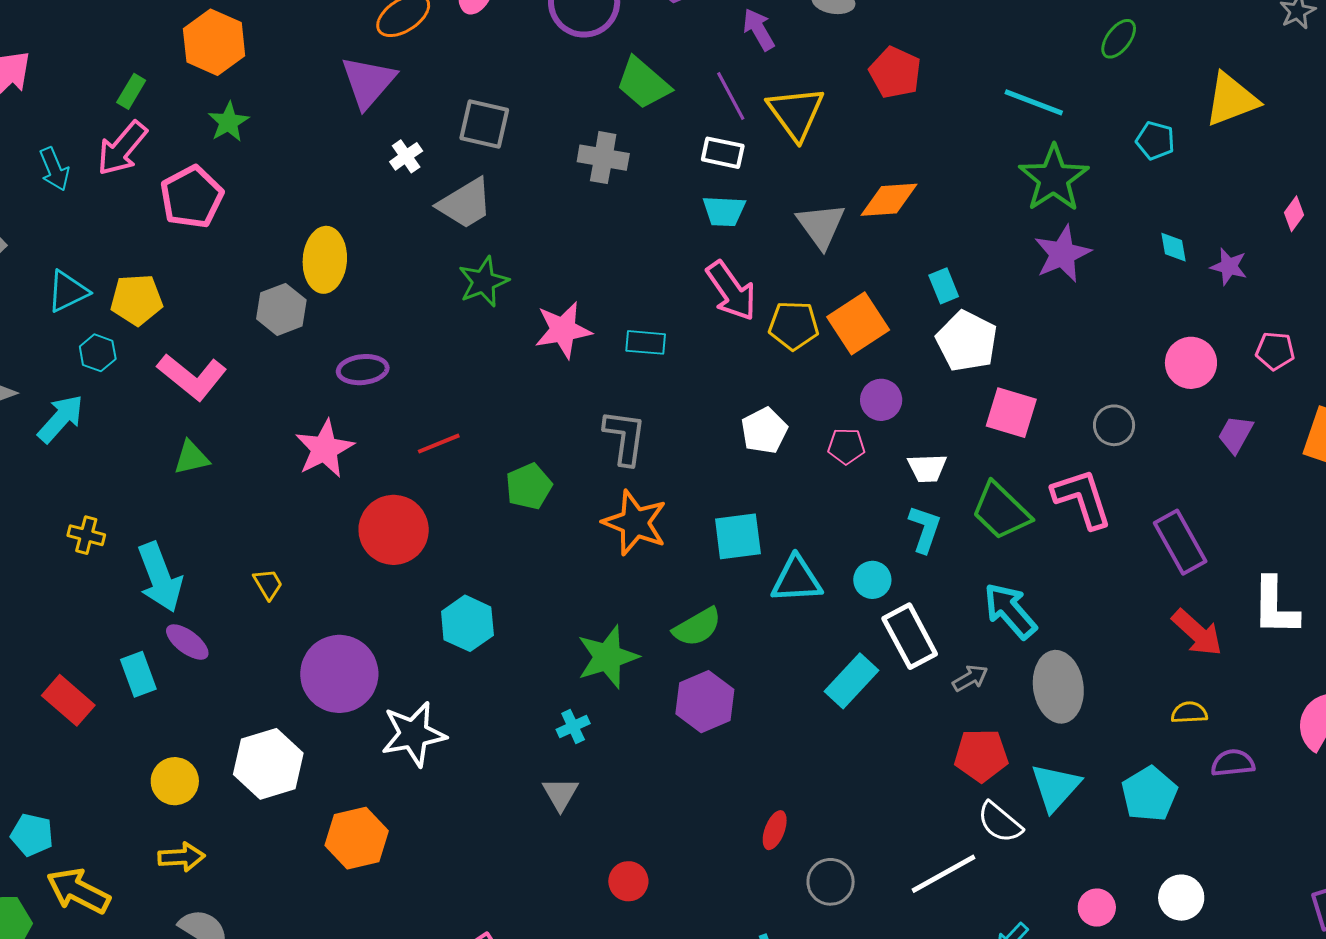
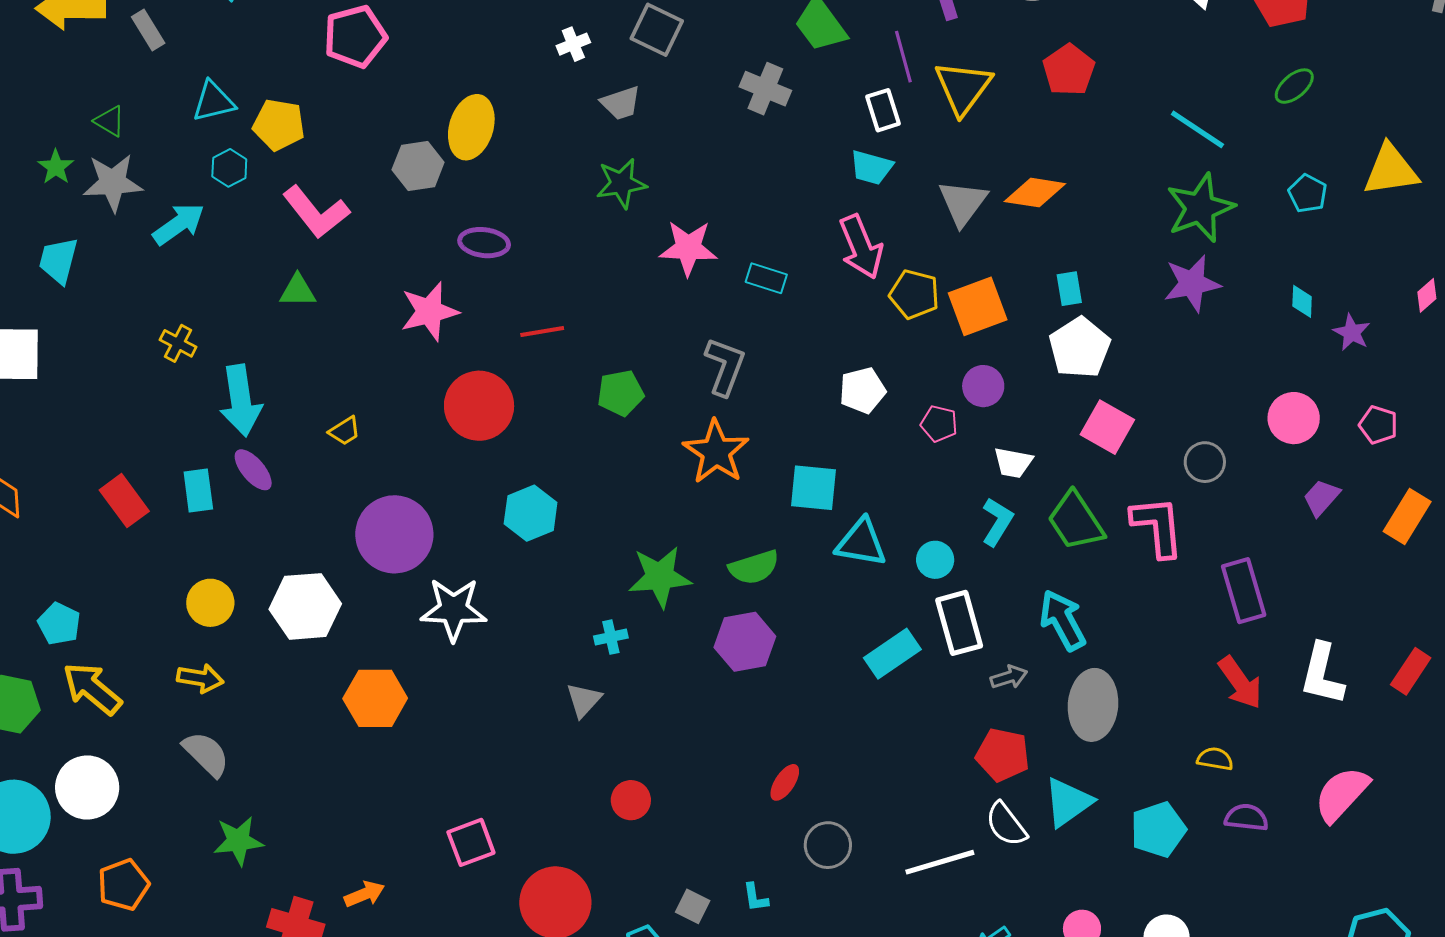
white rectangle: (723, 153) -> (883, 110), turned 48
gray trapezoid: (465, 203) -> (621, 103), size x0.7
yellow trapezoid: (268, 584) -> (345, 431), turned 76

